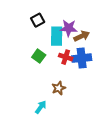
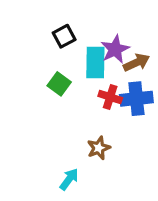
purple star: (69, 28) -> (115, 49), turned -30
green square: (39, 56) -> (59, 84), moved

